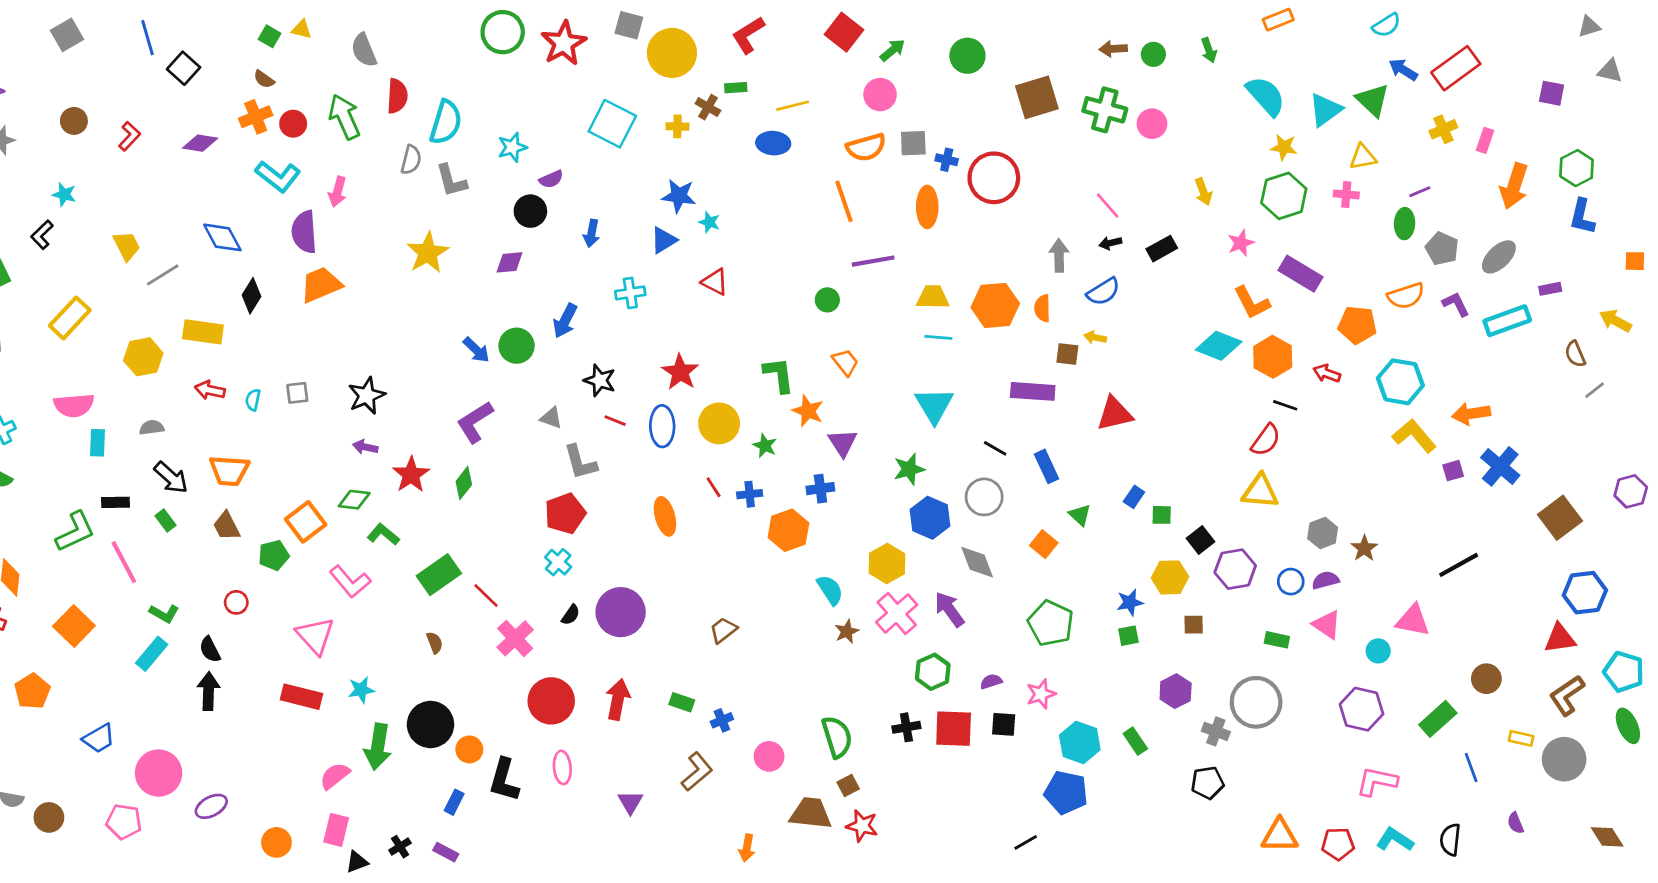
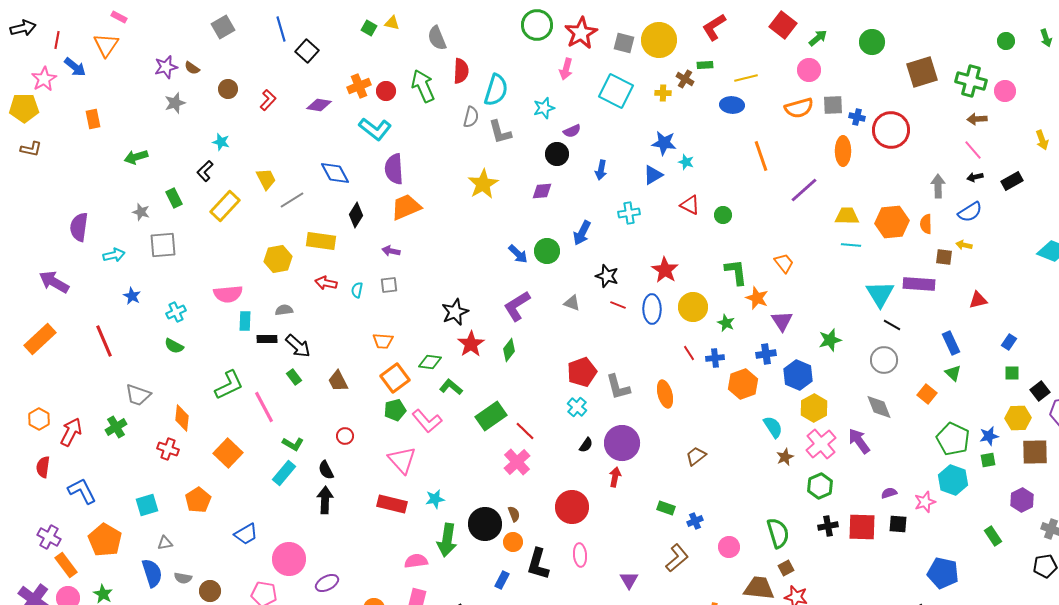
gray square: (629, 25) -> (624, 43), moved
brown arrow: (1113, 49) -> (977, 119), moved
brown semicircle: (264, 79) -> (192, 68), moved
pink arrow: (338, 192) -> (566, 69), moved
orange line: (844, 201) -> (761, 156), moved
purple line: (873, 261) -> (804, 190), turned -32
green circle: (827, 300) -> (723, 215), moved
yellow rectangle: (70, 318) -> (225, 206), moved
black star: (367, 396) -> (455, 312), moved
cyan triangle: (934, 405) -> (880, 294), moved
red triangle: (1115, 414) -> (978, 300), size x0.7
purple arrow: (365, 447) -> (391, 251), moved
gray L-shape: (580, 462) -> (618, 387), moved
blue rectangle: (1047, 466) -> (951, 343), moved
orange trapezoid: (229, 471) -> (383, 341), moved, size x0.7
blue rectangle: (1134, 497) -> (1009, 342), moved
black rectangle: (116, 502) -> (267, 339), moved
orange ellipse: (665, 516) -> (665, 394), moved
blue hexagon: (930, 518) -> (798, 375), moved
green pentagon: (274, 555) -> (395, 410), moved
green pentagon: (1051, 623) -> (953, 439), moved
brown square: (1194, 625) -> (1035, 452), size x1.8
pink cross: (515, 638) -> (517, 462), moved
brown semicircle: (435, 643) -> (514, 514), moved
green hexagon: (933, 672) -> (820, 486), moved
red arrow: (618, 700) -> (615, 477), moved, size x0.7
cyan hexagon: (1080, 743) -> (953, 480), moved
pink semicircle: (335, 776) -> (416, 561), turned 30

